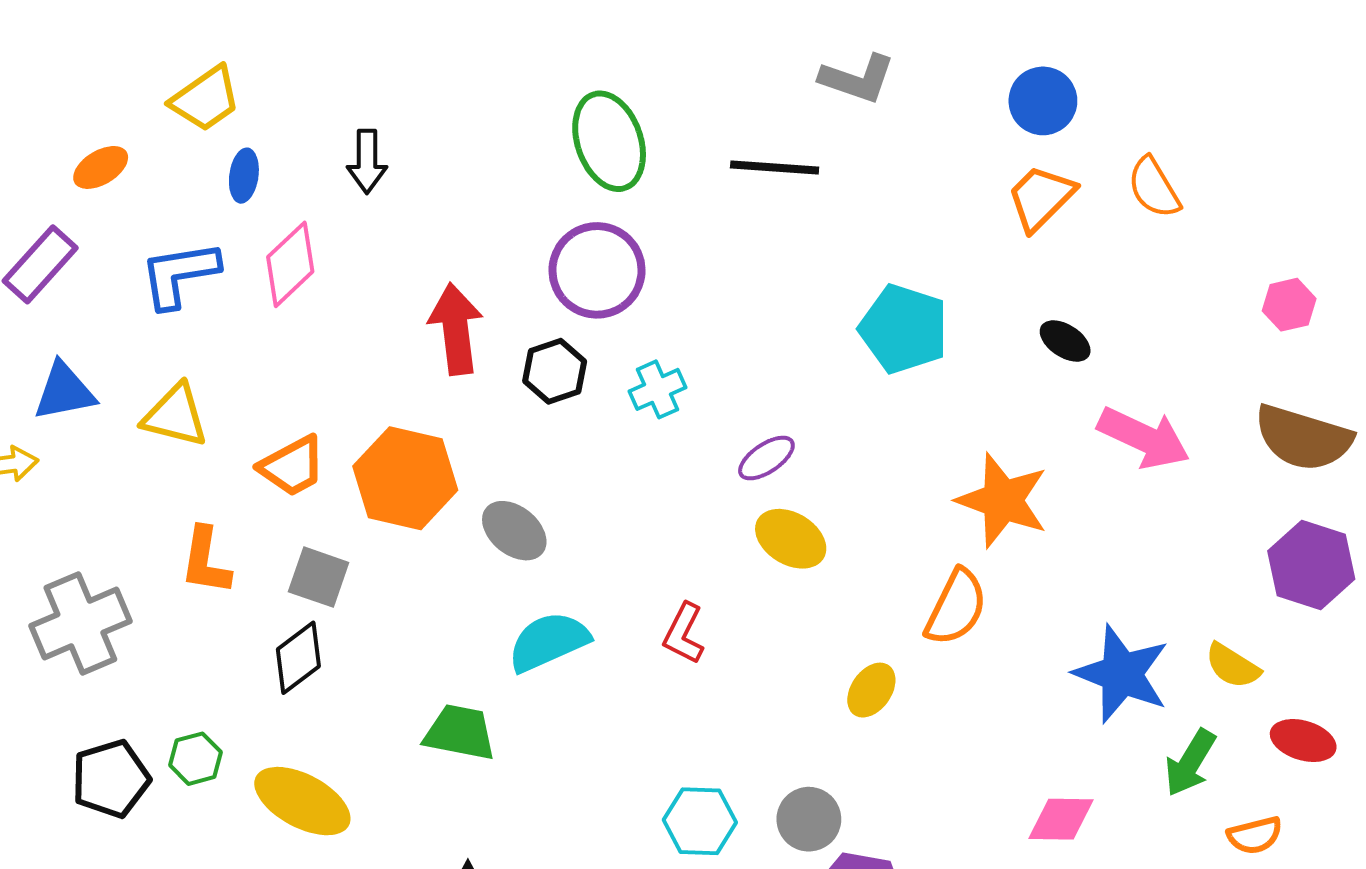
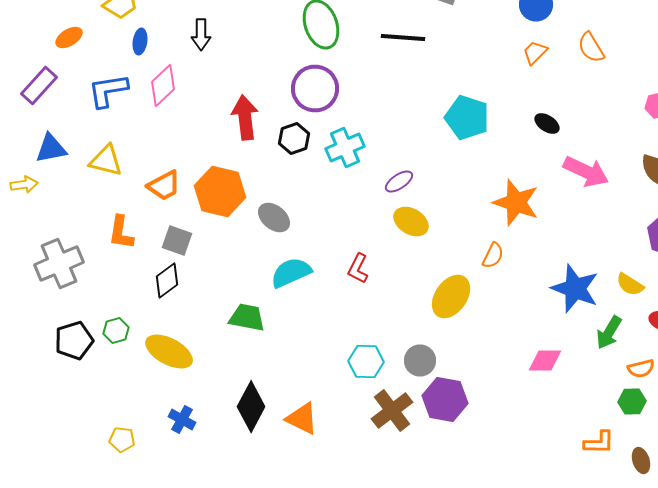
orange trapezoid: (1041, 198) -> (535, 52), size x0.7
cyan cross: (658, 389) -> (345, 148), size x1.4
orange semicircle: (956, 607) -> (493, 256), size x0.7
yellow ellipse: (871, 690) -> (451, 296), size x1.6

